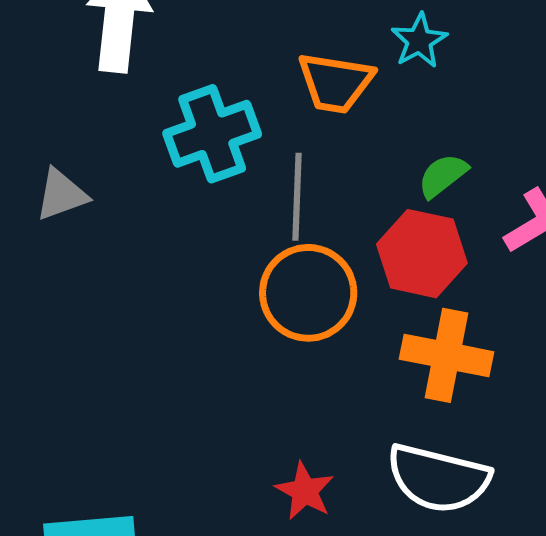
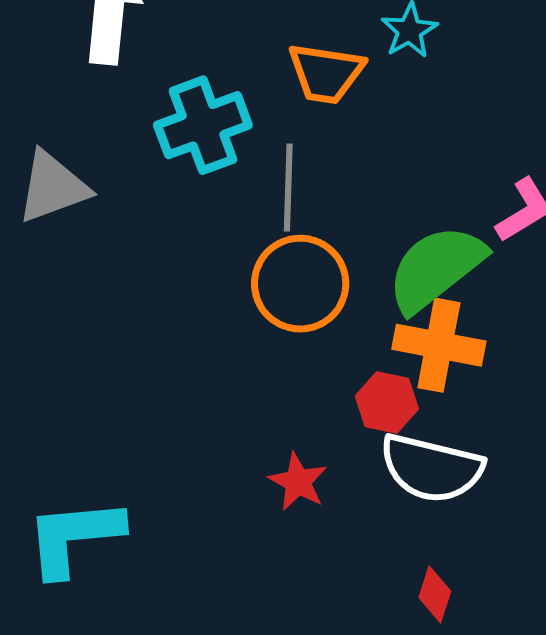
green semicircle: (443, 176) -> (436, 268), moved, size x2.0
gray triangle: (61, 195) -> (53, 187), size x1.4
red hexagon: (422, 254) -> (387, 403), moved, size x0.7

